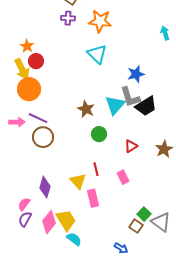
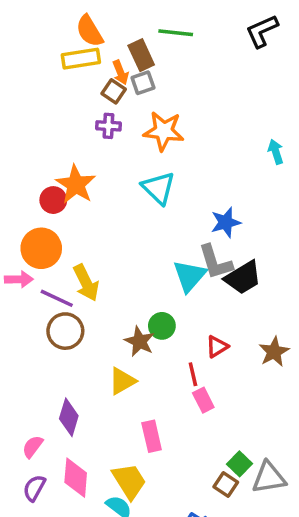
orange star: (27, 46) -> (76, 184), moved, size x1.6
yellow arrow: (22, 69) -> (86, 283), moved
brown star: (86, 109) -> (139, 341), moved
pink arrow: (17, 122) -> (19, 279), moved
red line: (96, 169) -> (193, 374), moved
yellow triangle: (78, 181) -> (122, 381), moved, turned 42
purple semicircle: (25, 219) -> (34, 488), moved
yellow trapezoid: (66, 220) -> (129, 481), moved
pink diamond: (49, 222) -> (76, 478), turned -35
gray triangle: (161, 222) -> (269, 478), turned -45

